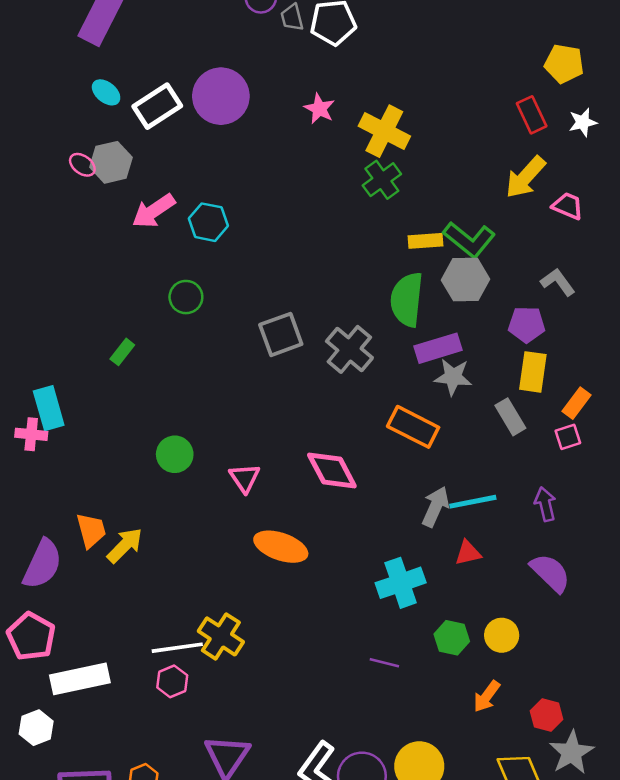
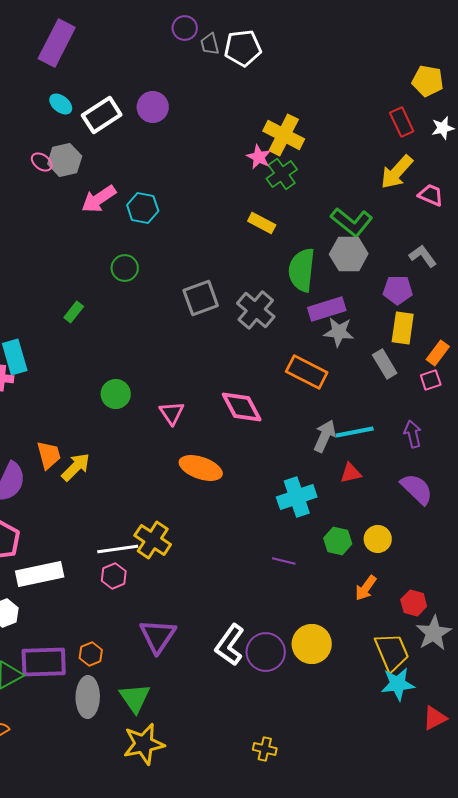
purple circle: (221, 96) -> (153, 107), size x0.7
pink star: (319, 109) -> (259, 157), moved
yellow rectangle: (426, 241) -> (262, 223), moved, turned 32

